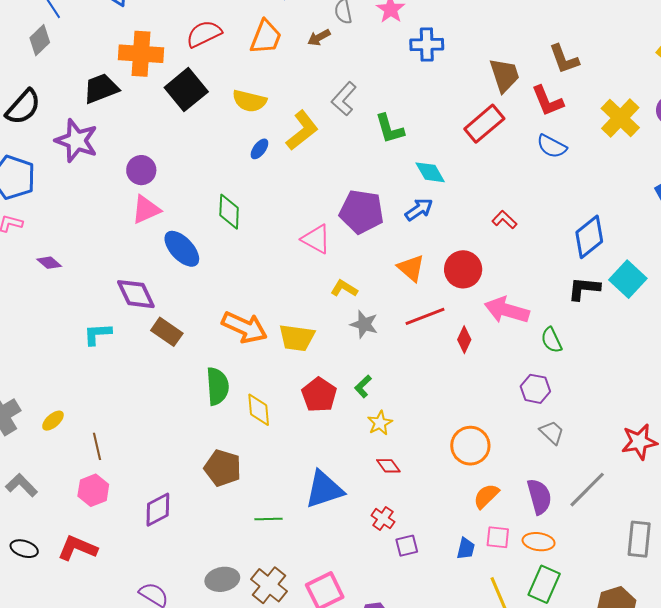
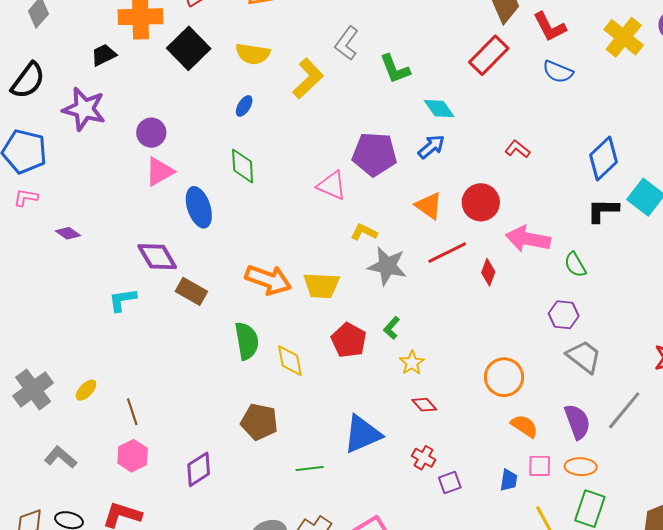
black trapezoid: (101, 88) -> (104, 55), size x0.7
blue ellipse: (259, 149) -> (244, 106), moved
blue ellipse: (182, 249) -> (199, 207), turned 30
gray star: (364, 324) -> (387, 266), size x1.4
gray trapezoid: (552, 432) -> (584, 357), size x1.4
orange semicircle: (486, 496) -> (524, 426), turned 84

